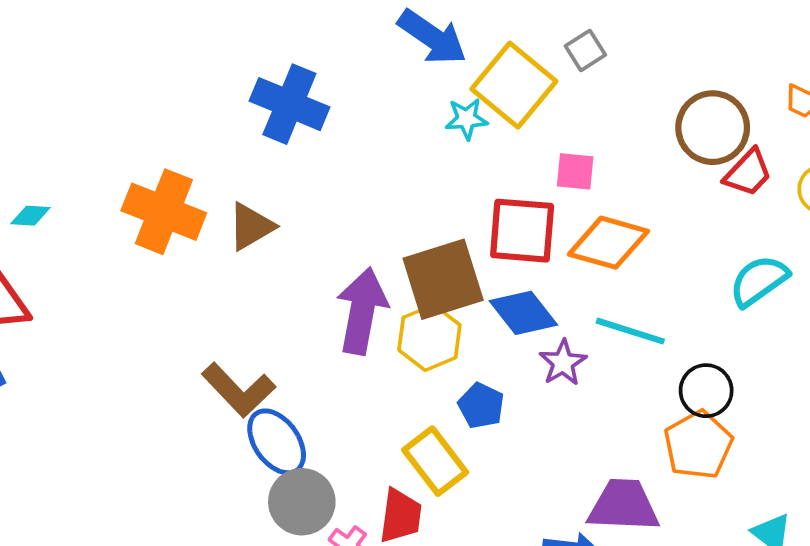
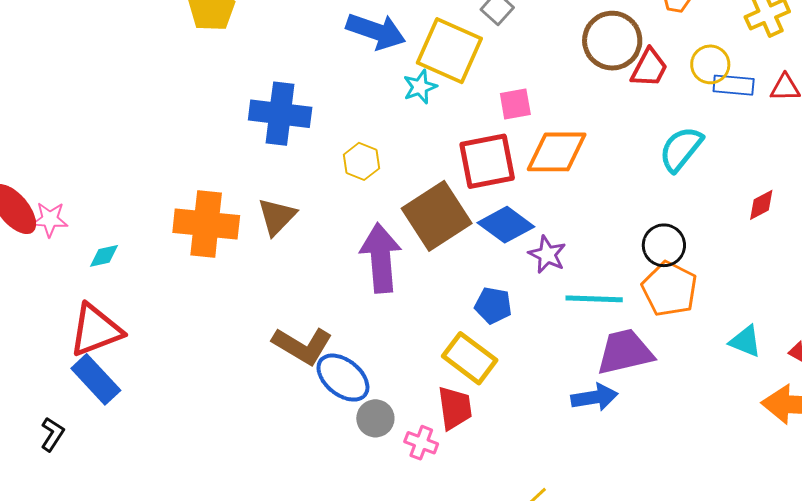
cyan line: (630, 331) -> (594, 299), moved
yellow hexagon: (429, 338) -> (361, 161), moved, size x0.7
gray circle: (302, 502) -> (375, 418), size x0.7

